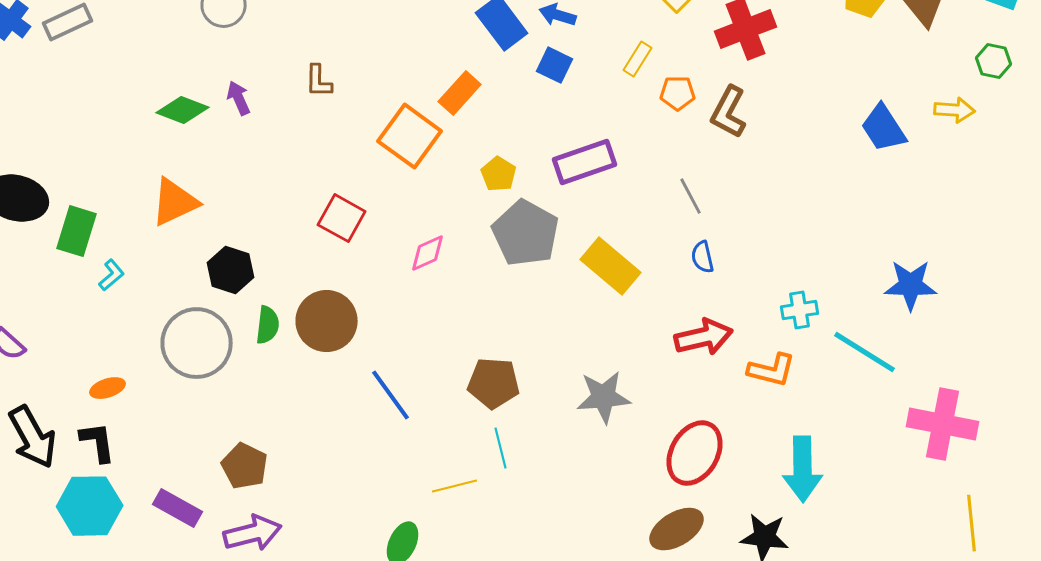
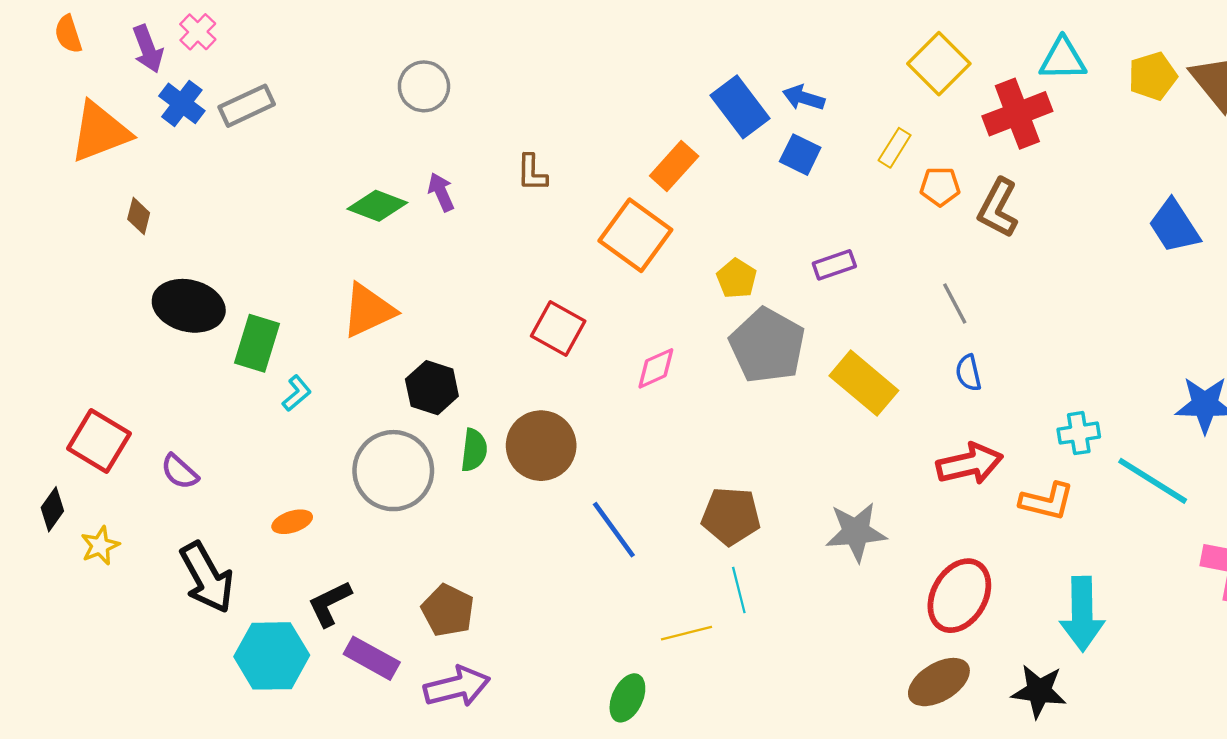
orange rectangle: (460, 93) -> (674, 166), moved
purple rectangle: (585, 162) -> (834, 265), size x0.6
black L-shape: (98, 442) -> (330, 604), moved, turned -108

